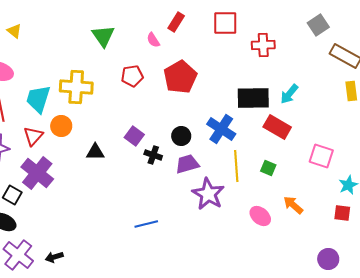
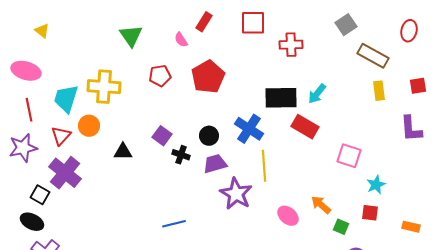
green square: (268, 168) -> (341, 227), moved

